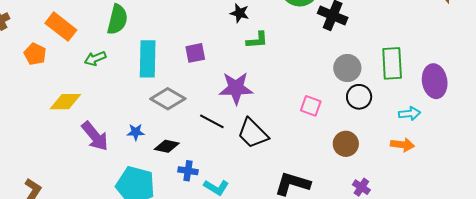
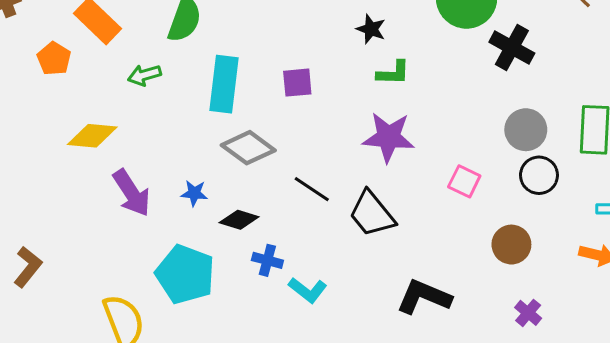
purple star: (236, 88) -> (389, 137), moved

